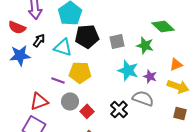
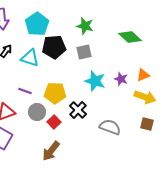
green star: (145, 45) -> (85, 26), moved
yellow pentagon: (80, 72) -> (55, 93), moved
purple star: (150, 76) -> (121, 79), moved
gray semicircle: (143, 98) -> (110, 127), moved
black cross: (119, 109) -> (78, 110), moved

